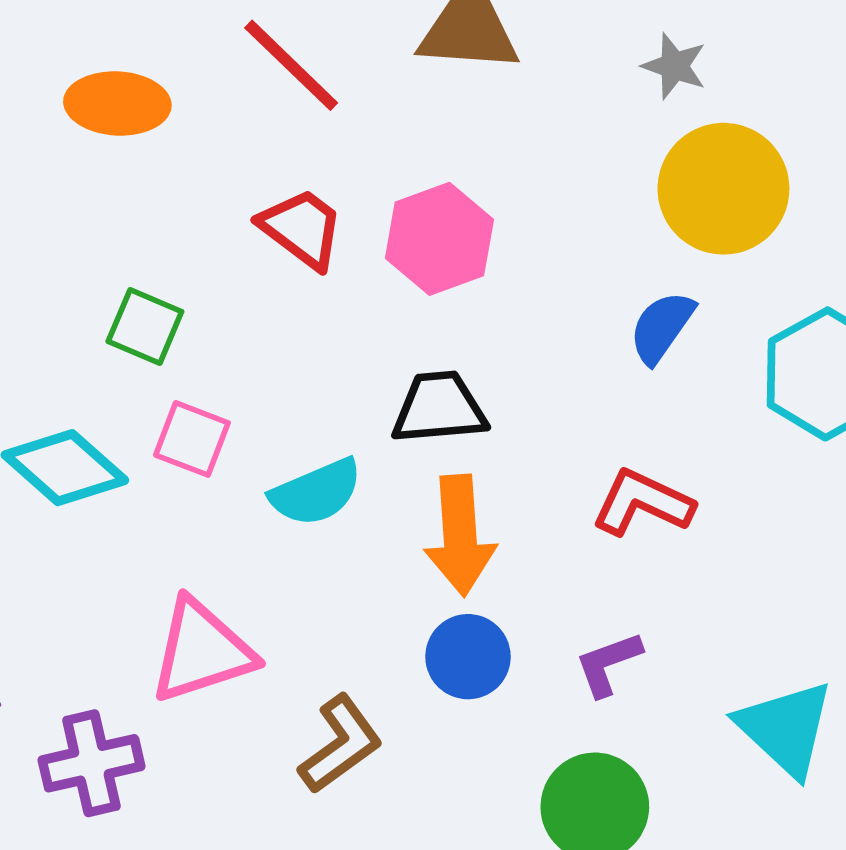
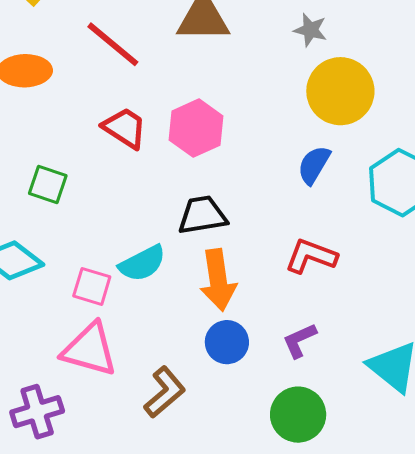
pink square: (192, 439) -> (92, 286), moved
pink triangle: (202, 651) -> (90, 350), turned 38

